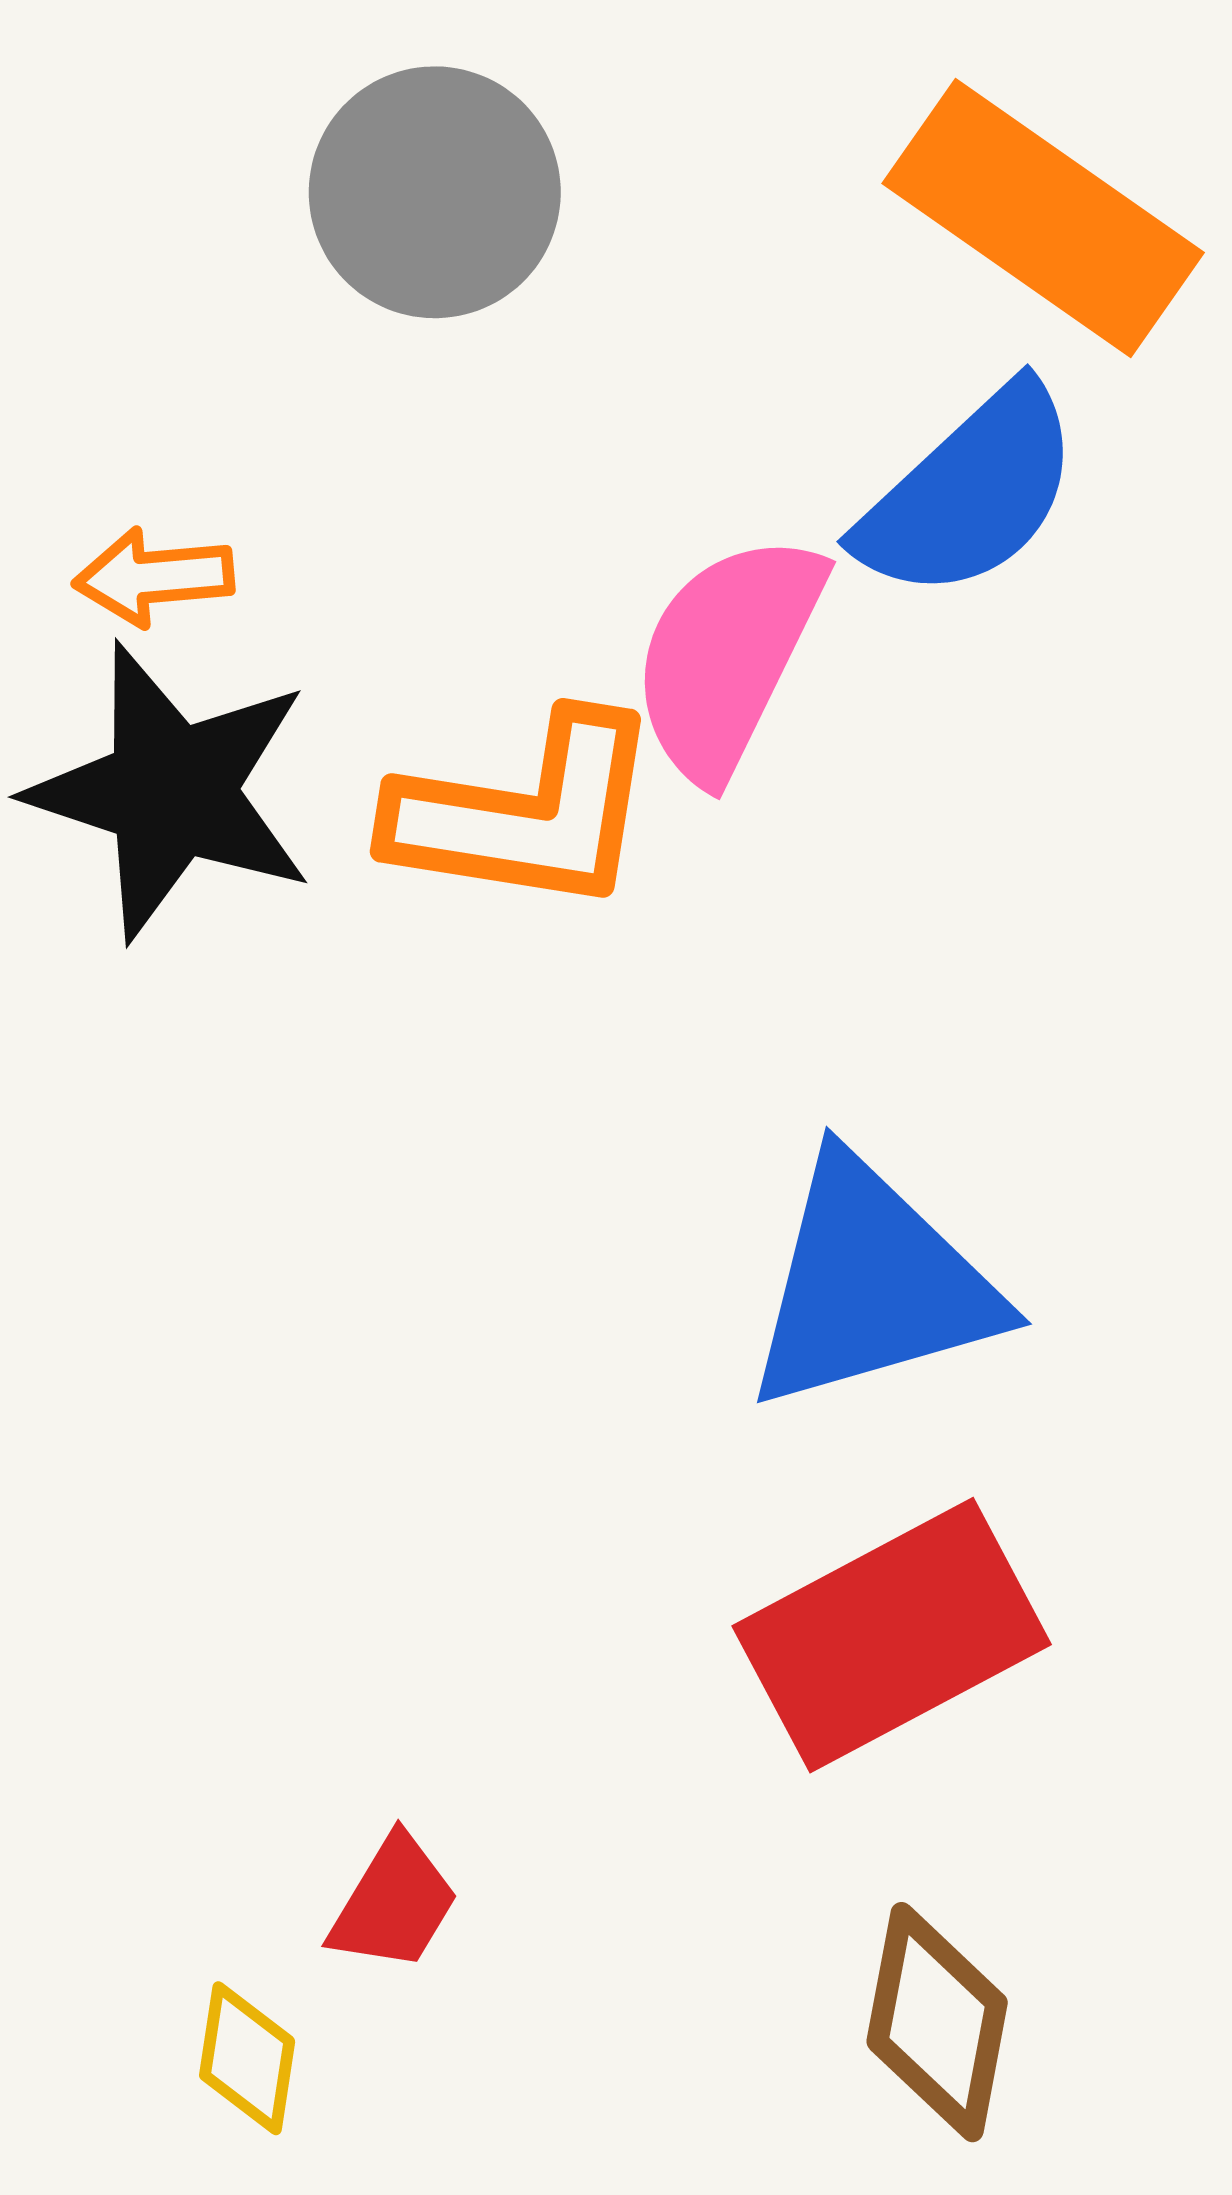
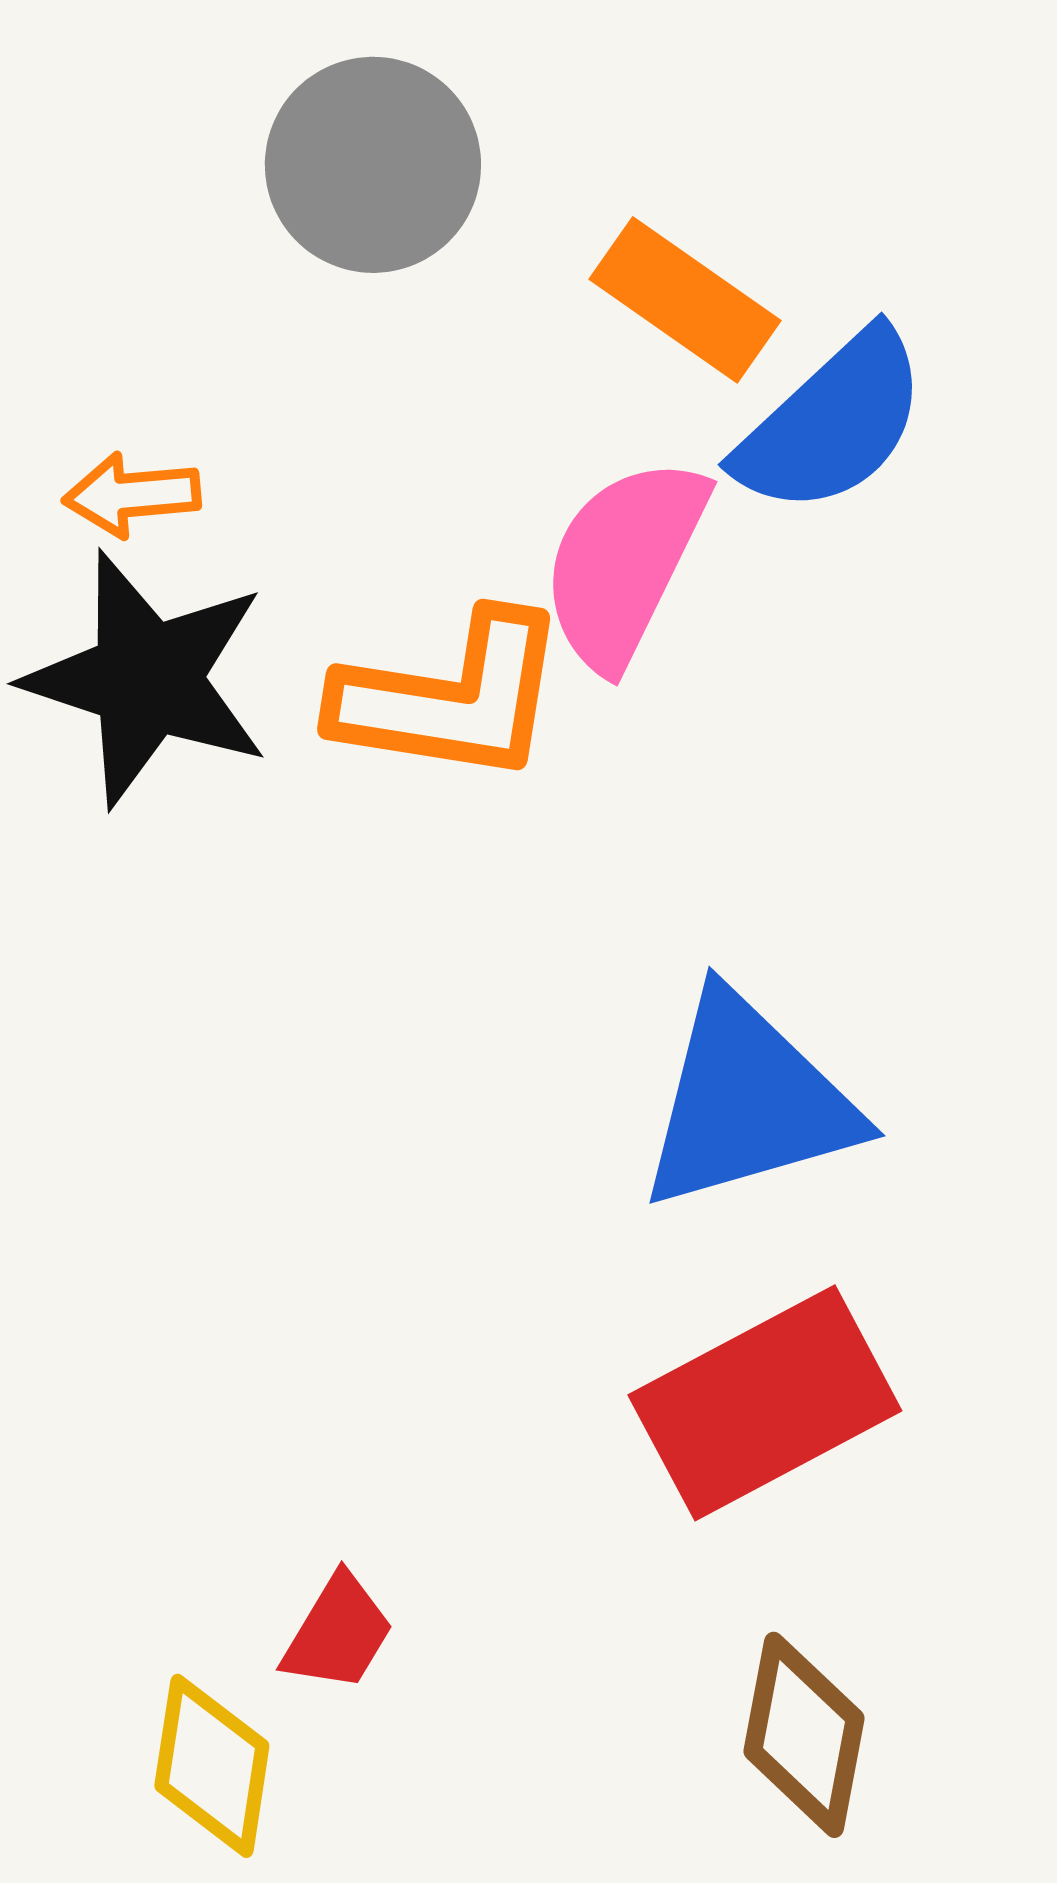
orange rectangle: (1043, 218) -> (685, 300), moved, size x0.7
yellow diamond: (247, 2058) -> (212, 1766), size x1.4

